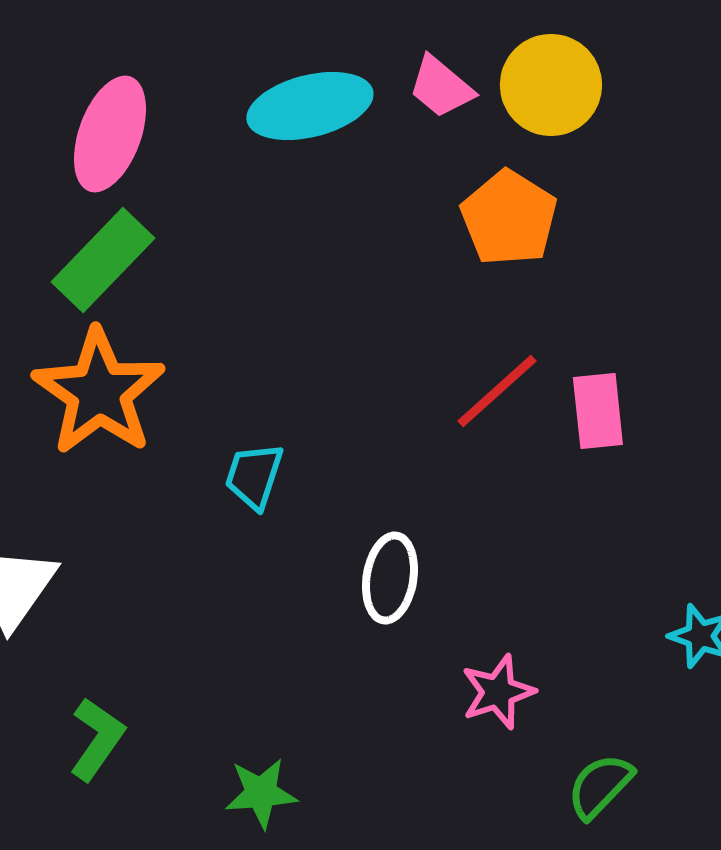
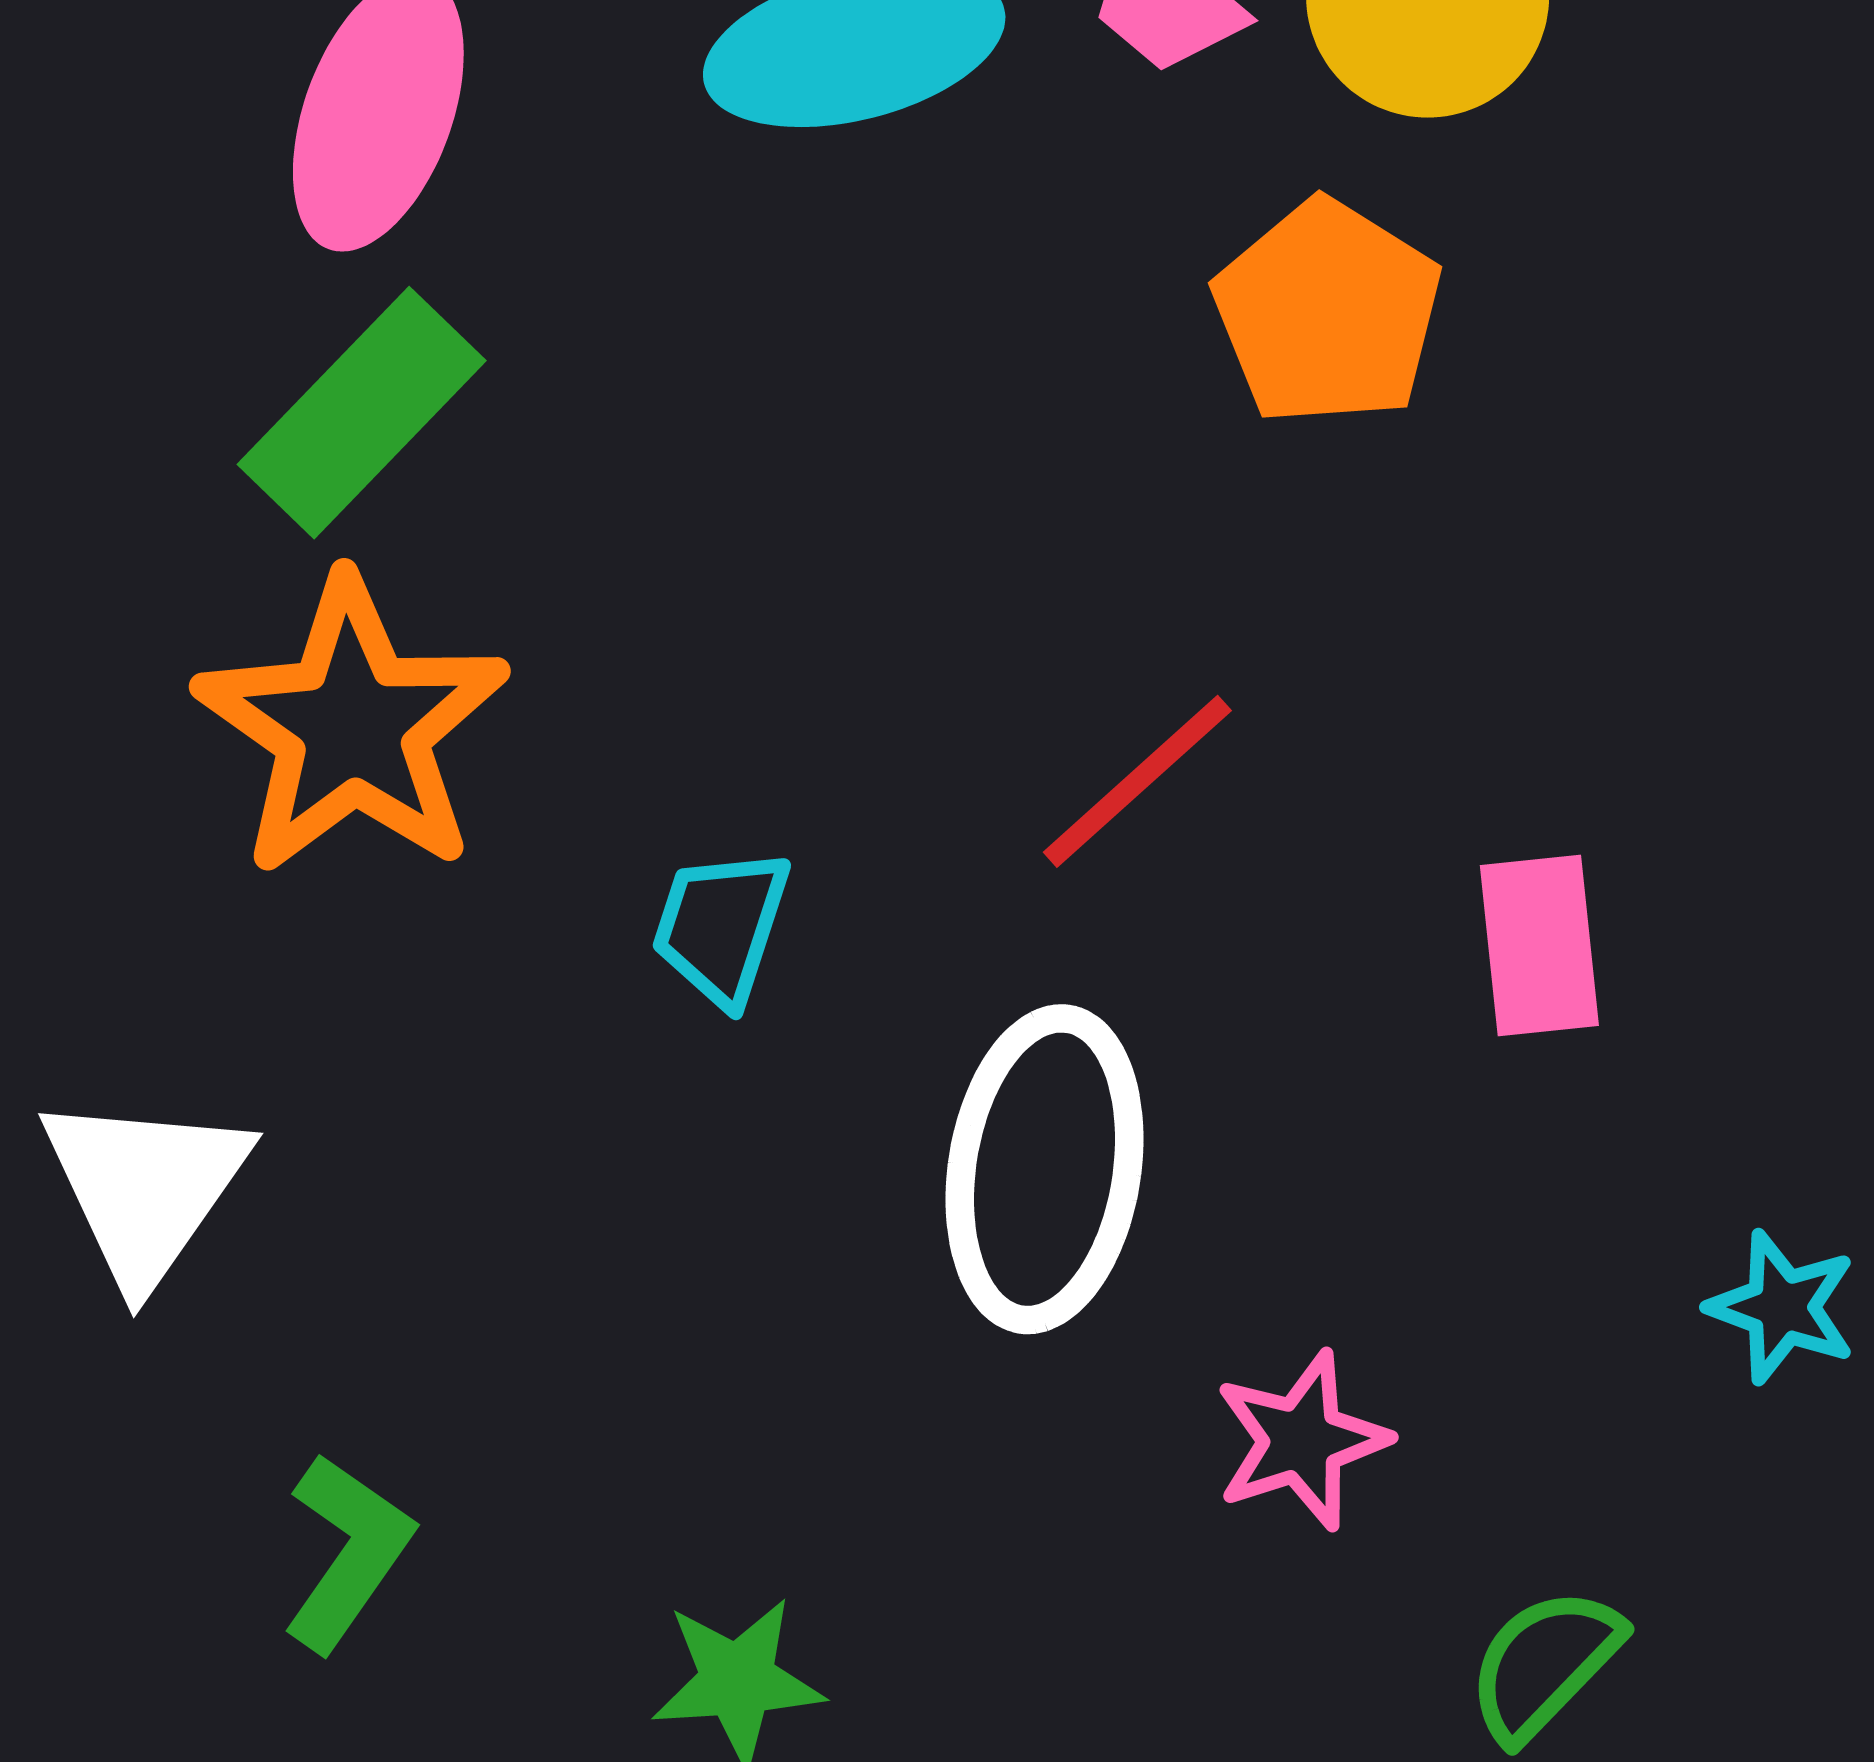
red line: (497, 391) -> (1137, 781), moved
pink rectangle: (598, 411) -> (1539, 946), moved
white ellipse: (390, 578) -> (1045, 1169), size x1.5

